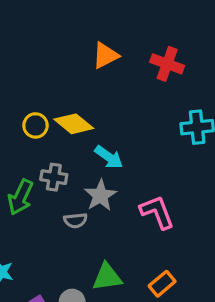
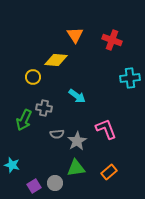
orange triangle: (105, 56) -> (75, 35), turned -36
yellow diamond: (74, 124) -> (56, 60), moved, turned -35
gray star: (100, 195) -> (77, 141), moved

